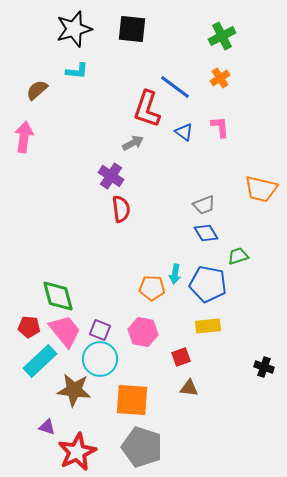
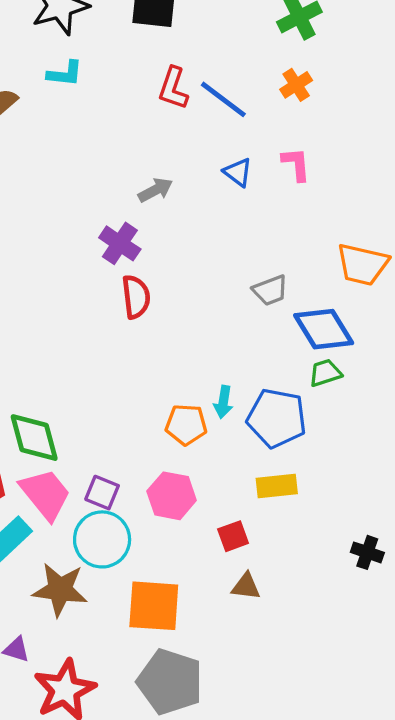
red L-shape: (147, 109) -> (173, 88), moved, size x0.7
blue diamond: (206, 233) -> (324, 329), moved, size x1.5

